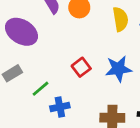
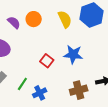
blue star: (118, 69) -> (73, 54), turned 30

